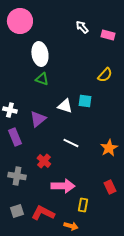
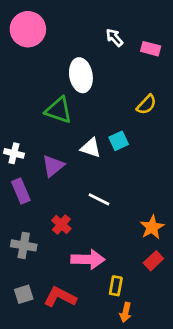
white ellipse: (40, 54) -> (81, 75), moved
green triangle: (42, 79) -> (59, 110), size x1.5
cyan square: (85, 101) -> (119, 141), turned -32
orange star: (109, 148) -> (152, 227), moved
red rectangle: (110, 187) -> (153, 261), turned 72
orange arrow: (71, 226) -> (126, 312), moved, turned 88

